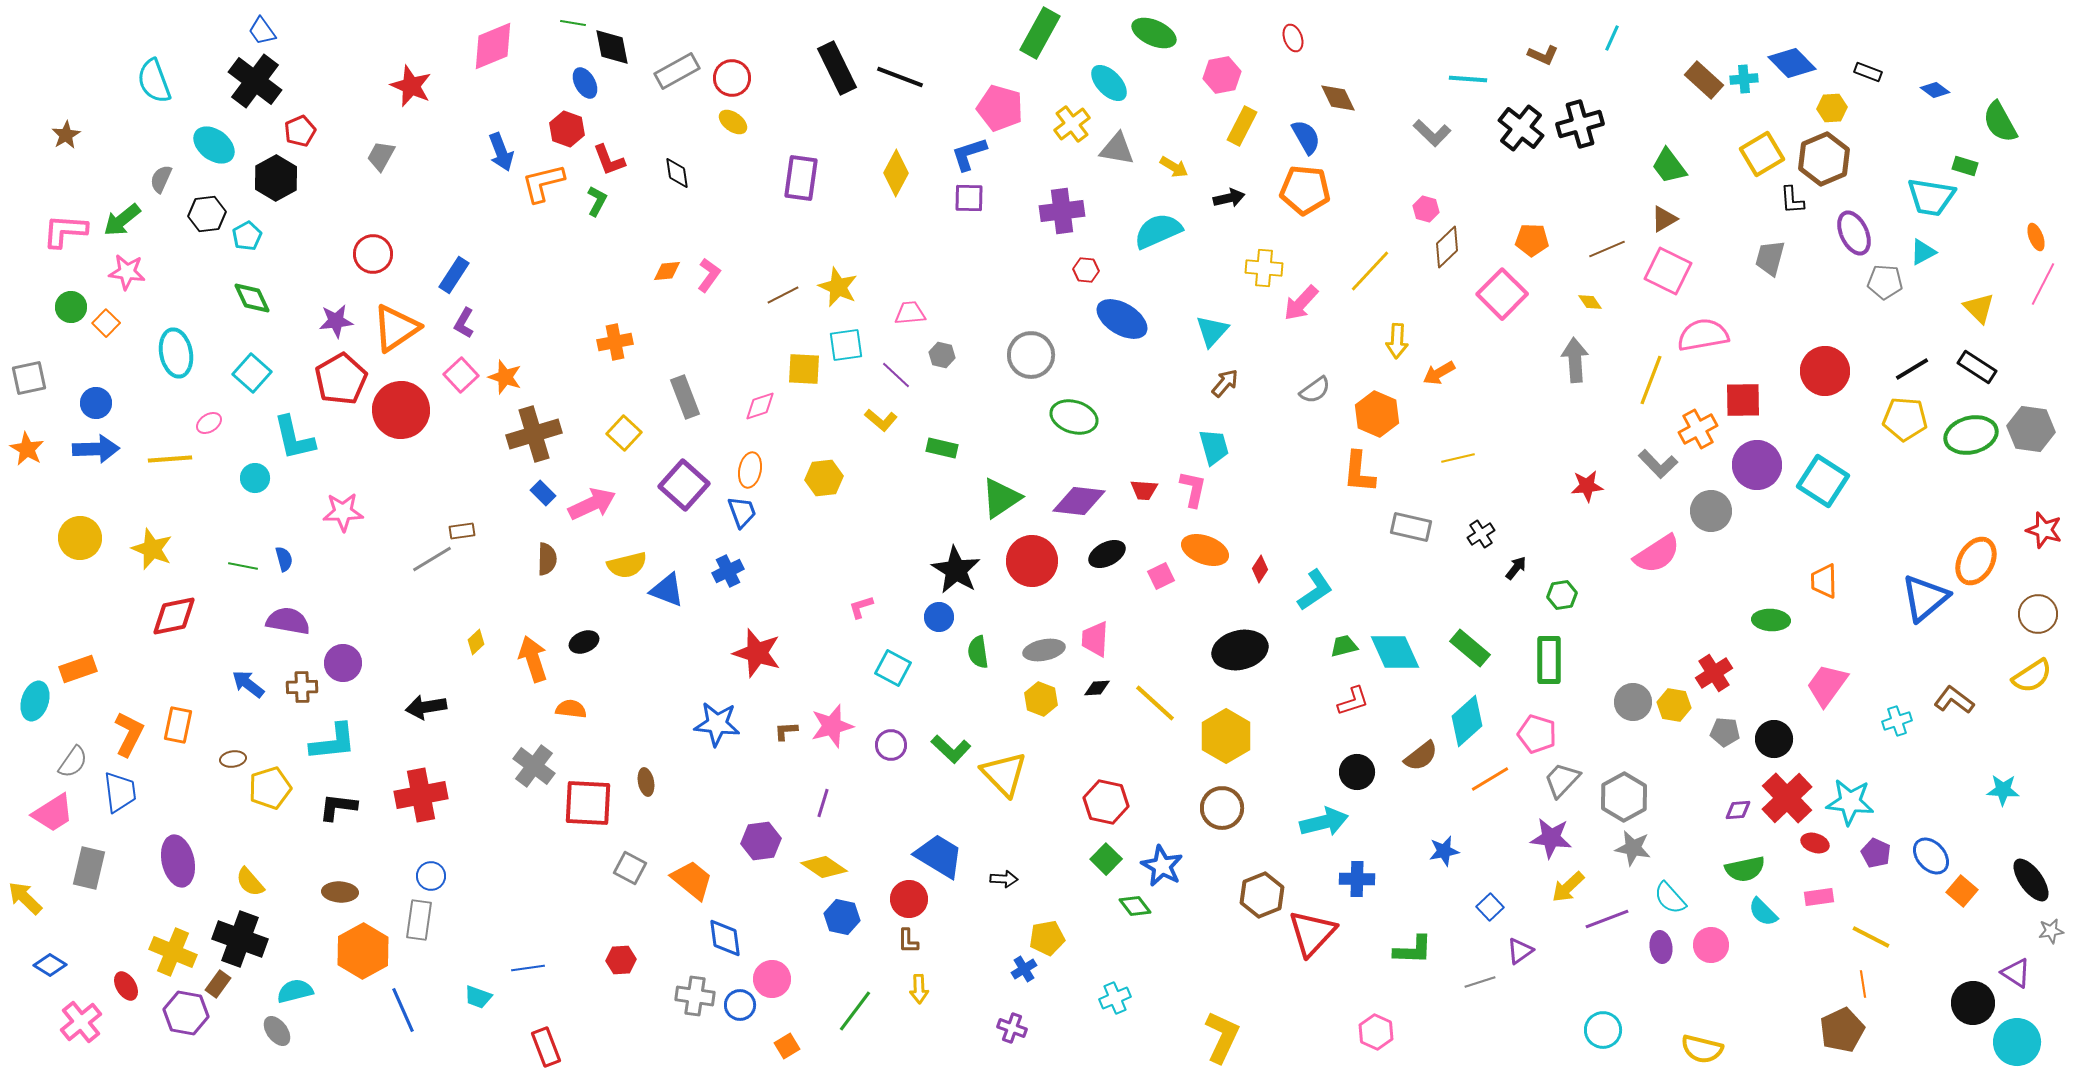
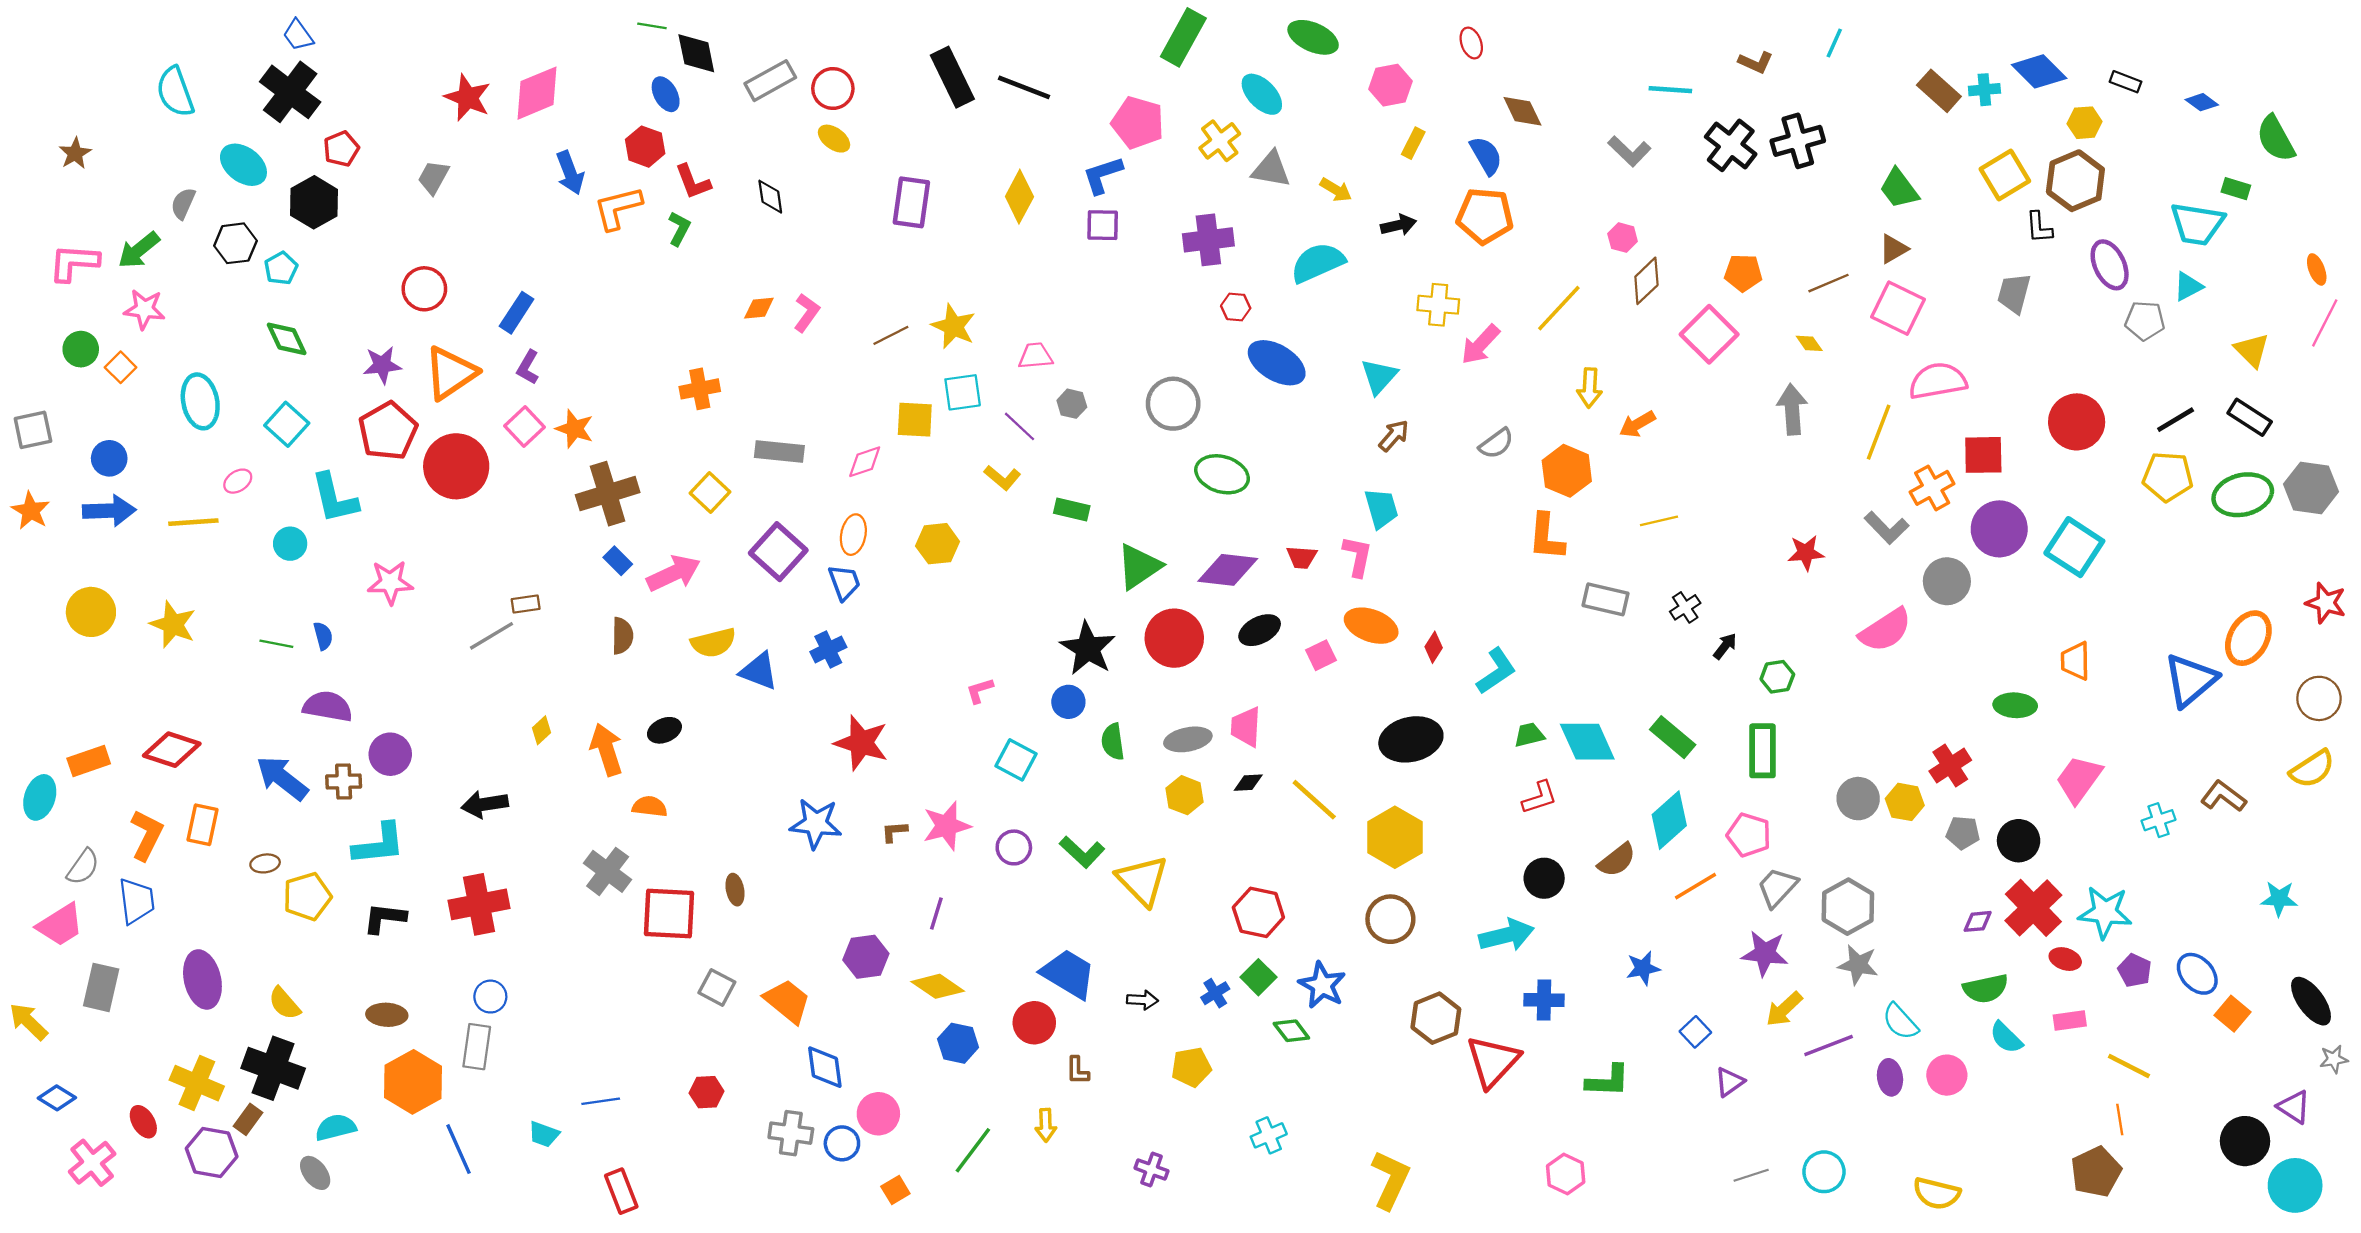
pink diamond: (493, 46) -> (537, 93), moved
yellow rectangle: (1242, 126) -> (1413, 143), size x0.7
gray rectangle: (685, 397) -> (779, 452), turned -63
red diamond: (174, 616) -> (172, 750), moved, turned 30
blue arrow: (248, 684) -> (282, 778), size x1.4
brown L-shape: (908, 941) -> (1078, 1071), moved
blue cross: (1024, 969) -> (1215, 993), moved
gray line: (1480, 982) -> (1751, 1175), moved

